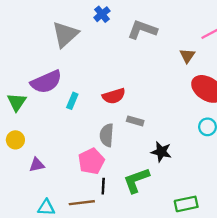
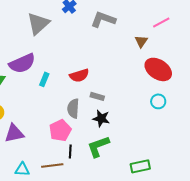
black star: (161, 152) -> (101, 118), moved
purple triangle: (37, 165) -> (14, 133), size x1.5

